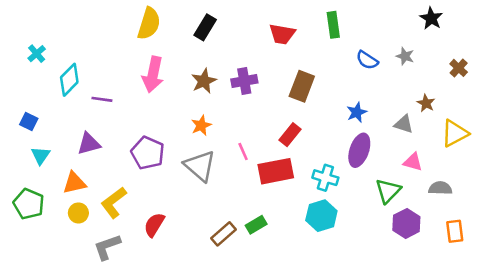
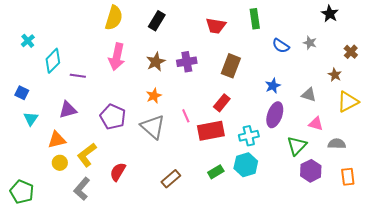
brown star: (426, 103) -> (335, 75), moved
cyan cross: (325, 178) -> (249, 136), turned -30
green pentagon: (29, 204) -> (22, 192), moved
green rectangle: (256, 225) -> (216, 172), moved
gray L-shape: (107, 247) -> (82, 189), turned -30

